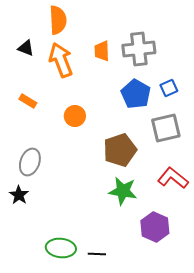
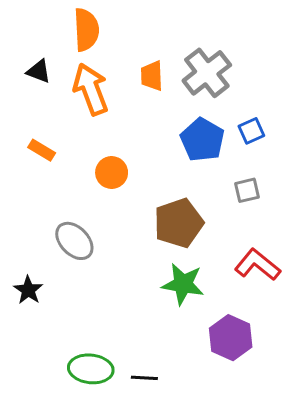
gray cross: (139, 49) -> (207, 73), turned -32
gray square: (166, 128) -> (247, 190), size x0.6
gray ellipse: (30, 162) -> (74, 241), moved, turned -64

